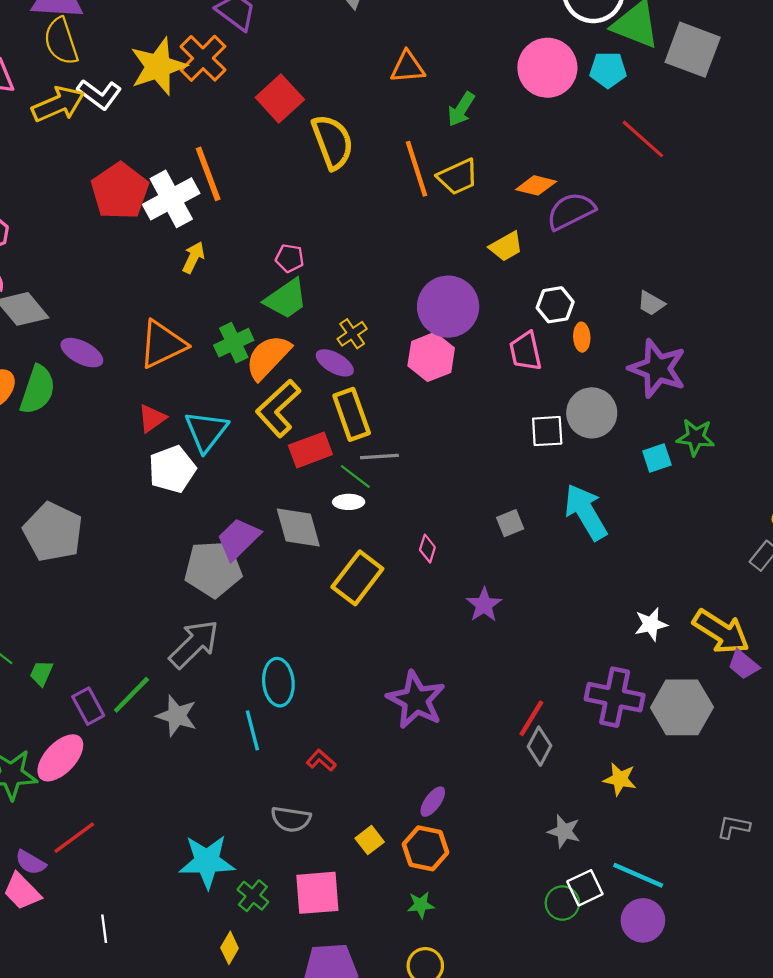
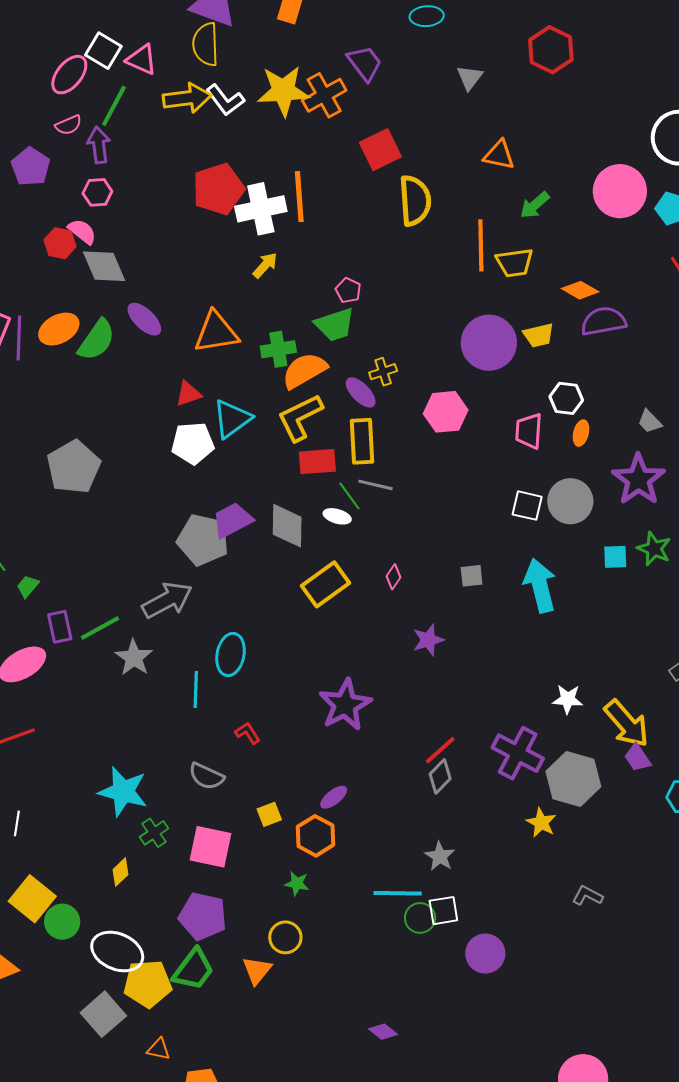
purple circle: (448, 307) -> (489, 343), moved
yellow star: (620, 779) -> (541, 823), moved
cyan line: (638, 875) -> (398, 893), moved, turned -39

